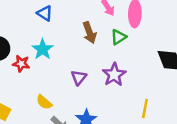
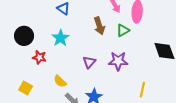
red star: (21, 64) -> (39, 57), moved
purple star: (114, 75) -> (118, 61), turned 30

